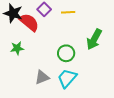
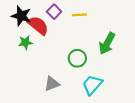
green star: (17, 48) -> (25, 42), moved
cyan trapezoid: (67, 78) -> (92, 85), moved

